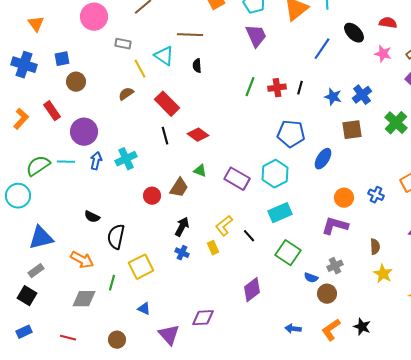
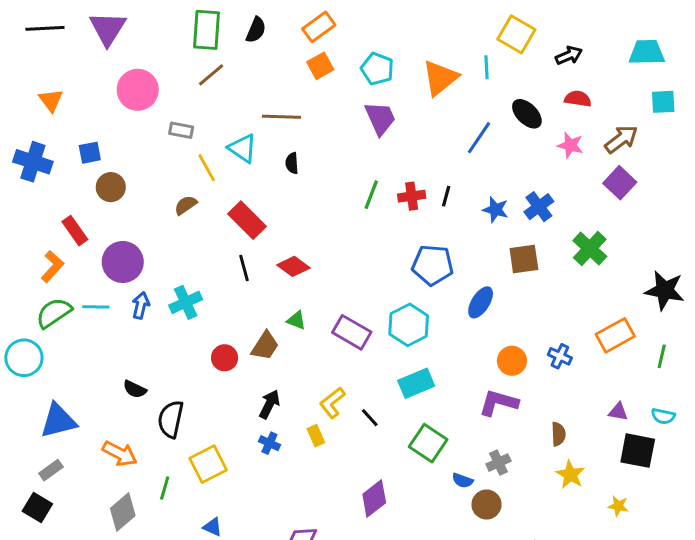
orange L-shape: (21, 119) -> (52, 266), moved
gray diamond: (84, 299) -> (123, 512), turned -40

